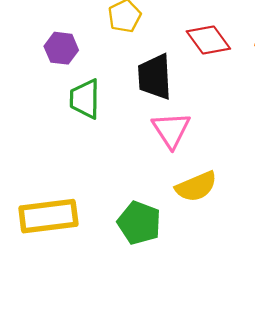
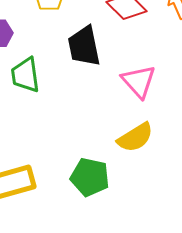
pink triangle: (171, 130) -> (139, 81), moved

